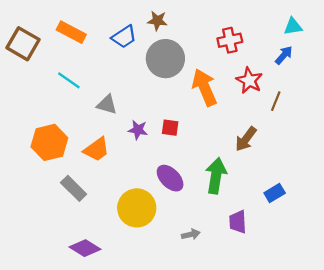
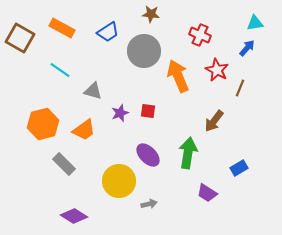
brown star: (157, 21) -> (151, 14), moved
red cross: (230, 40) -> (200, 35), turned 35
purple star: (138, 130) -> (120, 113), turned -30
purple trapezoid: (238, 222) -> (207, 193), turned -55
gray arrow: (191, 234) -> (149, 204), moved

